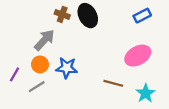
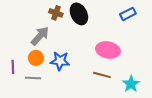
pink ellipse: (138, 56) -> (108, 50), moved, turned 40
purple line: (14, 74) -> (13, 67), turned -32
gray line: (37, 87) -> (33, 78), turned 35

